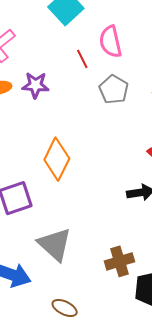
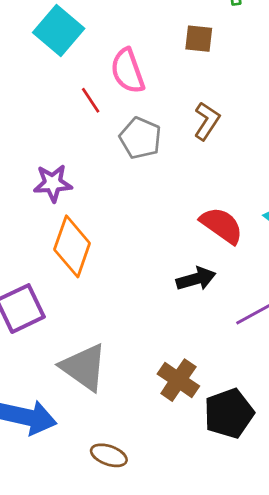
purple star: (35, 85) -> (53, 183), moved
brown cross: (119, 261) -> (178, 380), turned -32

